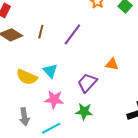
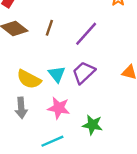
purple trapezoid: (87, 83) -> (84, 73), moved
gray arrow: (24, 117) -> (21, 108), moved

